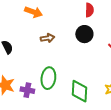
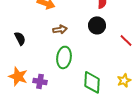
green ellipse: (48, 78) -> (64, 57), moved

